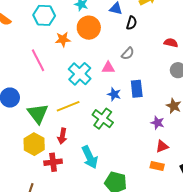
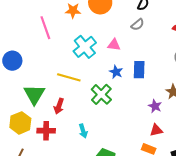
gray semicircle: (128, 54) -> (138, 25), moved
yellow line: (68, 106) -> (69, 77), turned 30
green triangle: (38, 114) -> (34, 94), moved
yellow hexagon: (34, 144) -> (20, 123), moved
cyan arrow: (90, 157) -> (83, 131), size x0.6

